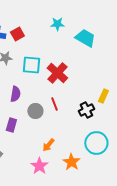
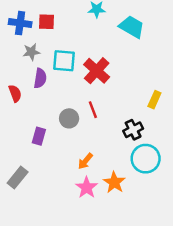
red square: (17, 34) -> (46, 22), turned 32
purple semicircle: (15, 94) -> (40, 78), moved
black cross: (86, 110) -> (133, 130), moved
pink star: (39, 166) -> (87, 187), moved

